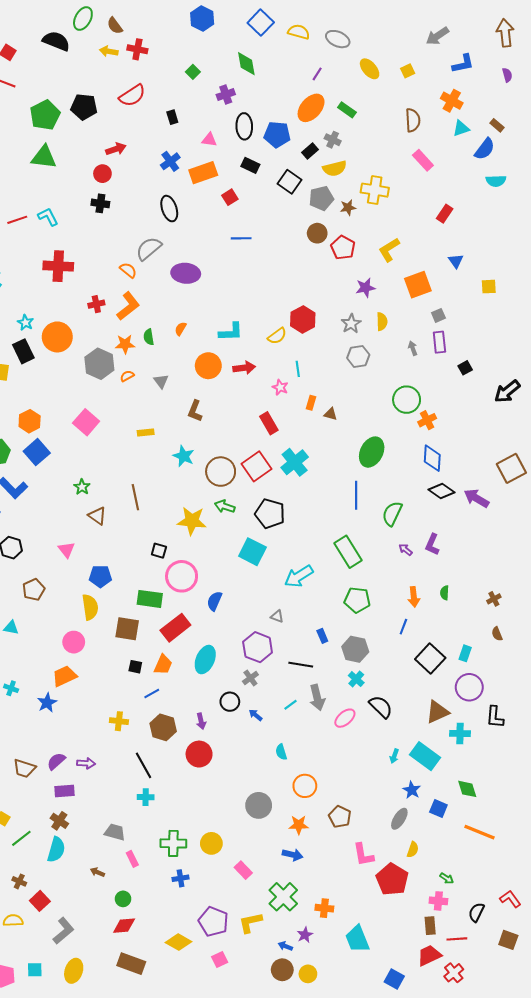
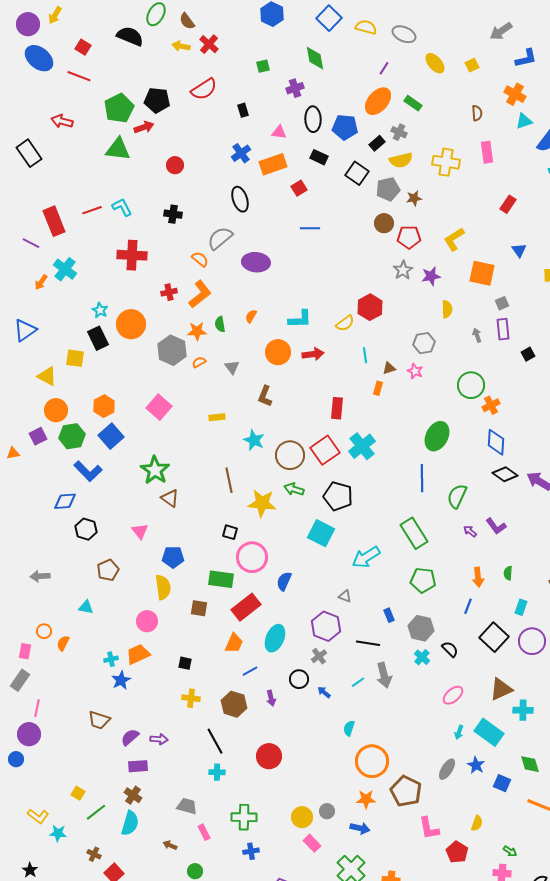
red cross: (137, 49) -> (209, 44), turned 30
green square: (193, 72) -> (263, 66), turned 32
brown semicircle: (413, 120) -> (477, 113), size x0.7
red arrow: (116, 149) -> (144, 127), moved
pink rectangle: (423, 160) -> (487, 152), turned 35
yellow cross: (375, 190) -> (446, 162), moved
black cross: (100, 203) -> (173, 214), moved
red pentagon: (343, 248) -> (409, 237), turned -30
orange square: (418, 285) -> (482, 273), turned 32
gray star: (351, 324) -> (403, 270), moved
pink star: (280, 387) -> (415, 371), moved
brown triangle: (331, 414) -> (389, 368), moved, turned -32
red rectangle: (269, 423) -> (337, 408), turned 35
green star: (82, 487) -> (155, 470), size x1.8
brown line: (135, 497) -> (229, 480), moved
purple L-shape: (432, 544) -> (496, 526), turned -60
brown square: (127, 629) -> (199, 608), size x0.7
cyan rectangle: (465, 653) -> (521, 607), moved
black square: (135, 667) -> (185, 663), moved
purple circle: (469, 687) -> (532, 641), moved
cyan cross: (11, 688) -> (111, 659), moved, turned -32
blue line: (152, 693) -> (250, 671), moved
black semicircle: (381, 707) -> (450, 649), moved, size x0.7
pink ellipse: (345, 718) -> (453, 695), moved
cyan semicircle: (281, 752) -> (349, 728), turned 35
red circle: (199, 754) -> (269, 756), moved
brown trapezoid: (24, 768) -> (99, 720), moved
orange circle: (305, 786) -> (372, 761), size x1.4
gray circle: (259, 805) -> (327, 811), moved, size x0.6
brown pentagon: (340, 817) -> (406, 791), size x1.4
gray ellipse: (399, 819) -> (447, 769), moved
yellow circle: (211, 843) -> (302, 817), moved
red pentagon: (392, 879) -> (457, 852), size x0.7

